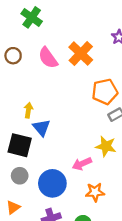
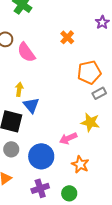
orange cross: (81, 53) -> (67, 37), size x0.6
pink semicircle: (48, 58) -> (26, 52), moved
orange star: (95, 192) -> (80, 164), turned 30

